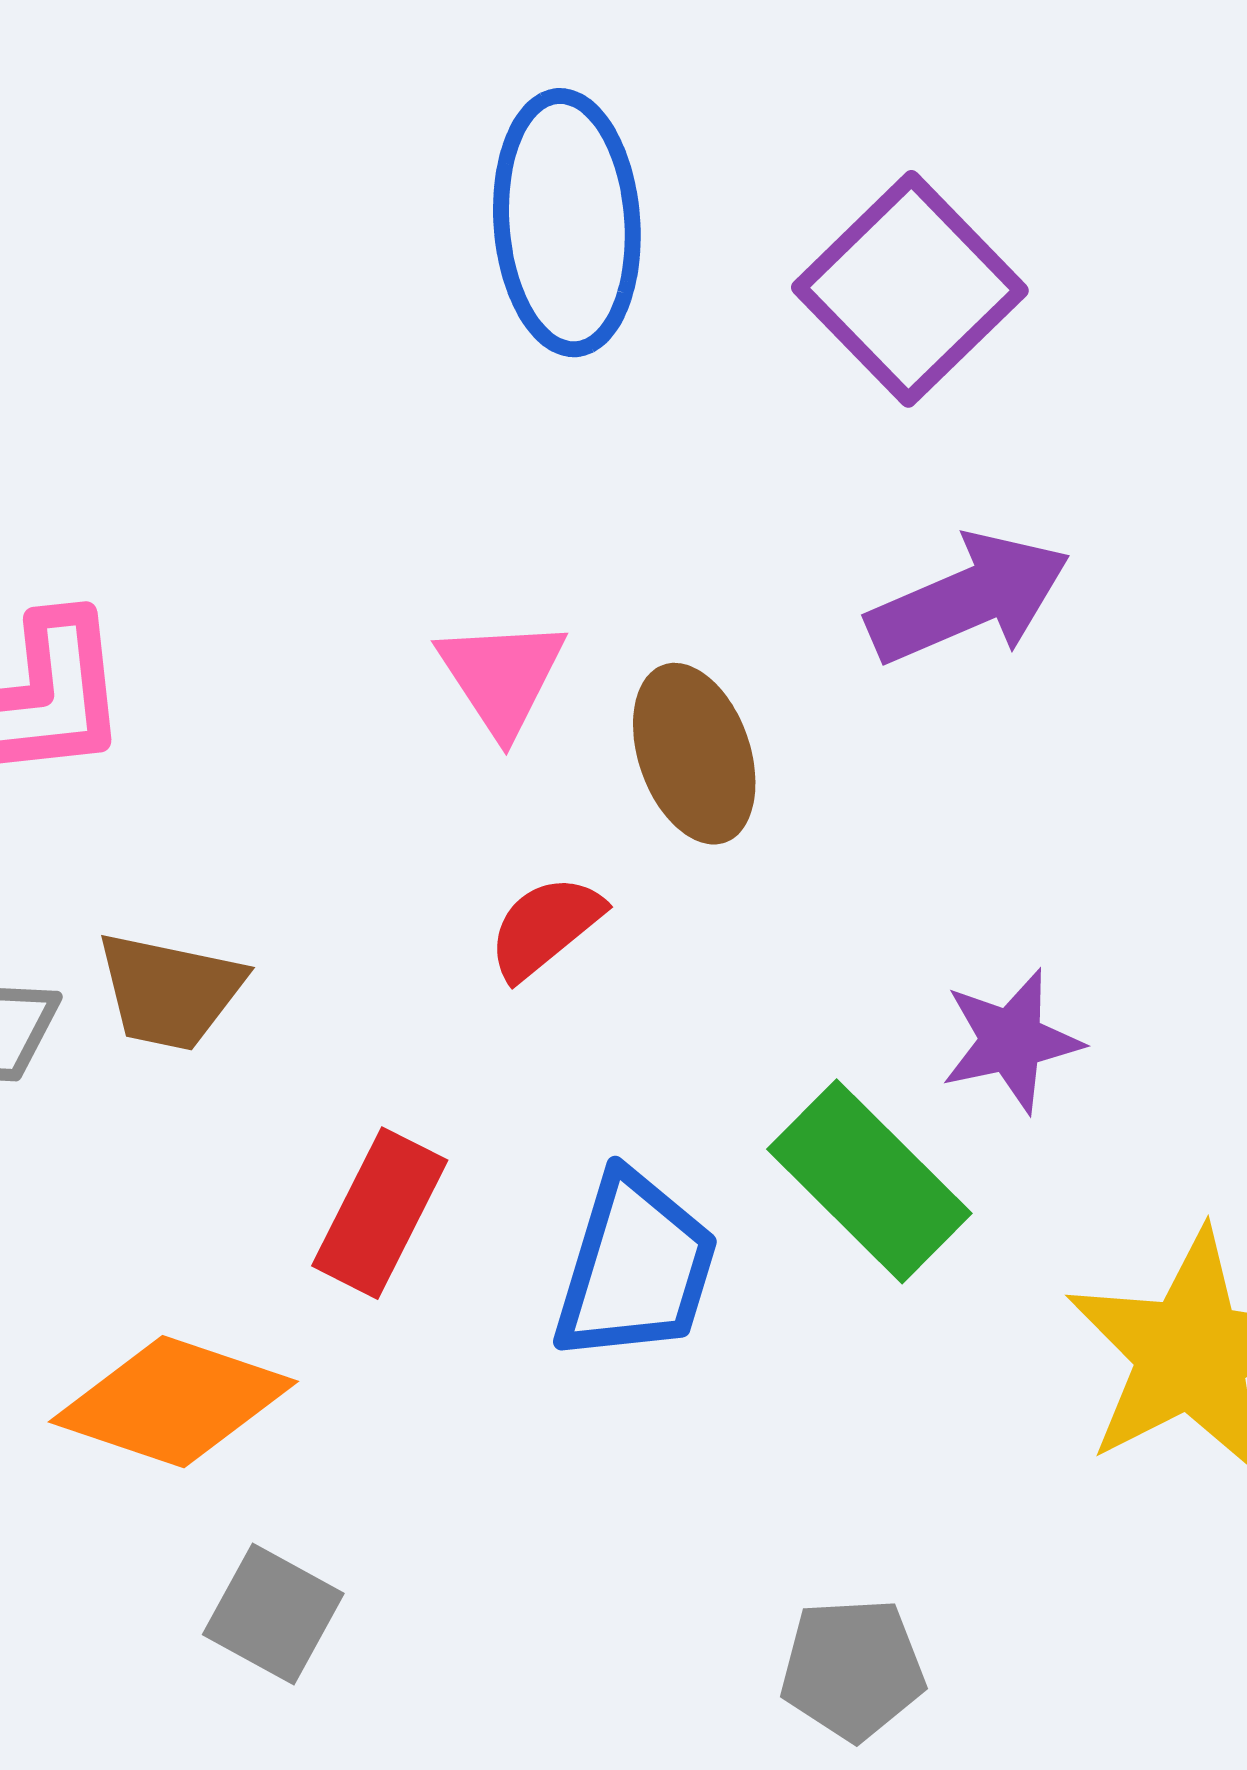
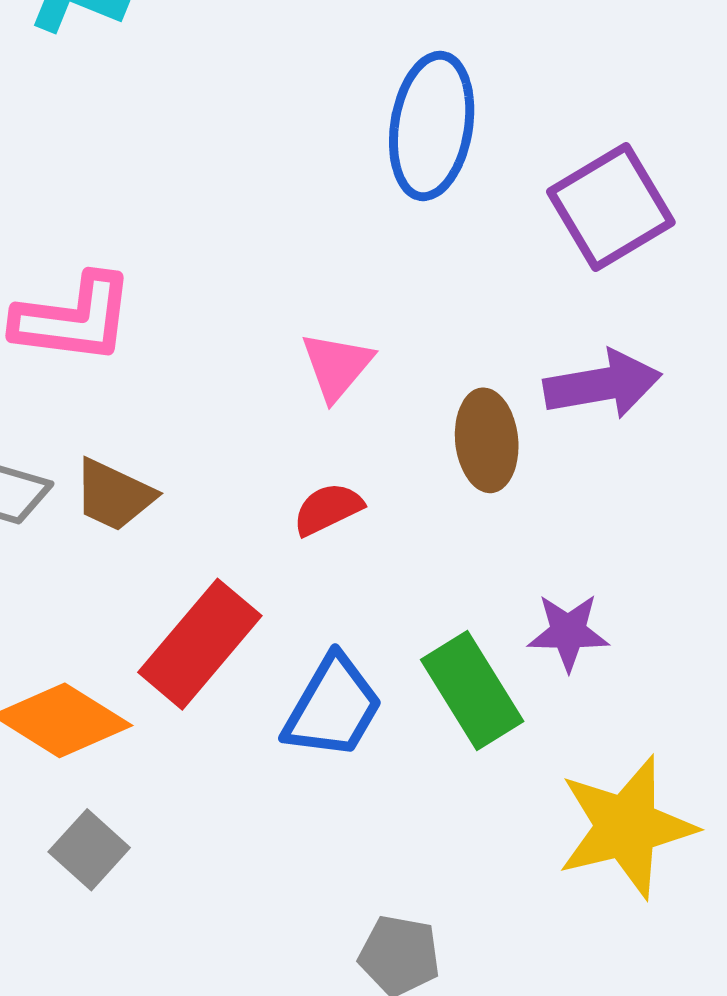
brown ellipse: (694, 754) -> (487, 440), moved
red rectangle: (380, 1213) -> (200, 644), size x1.4

